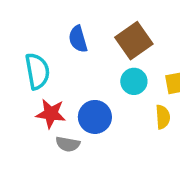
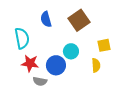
cyan circle: (134, 81) -> (71, 51), moved

